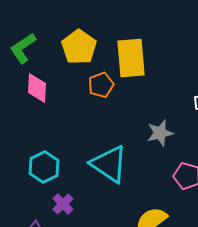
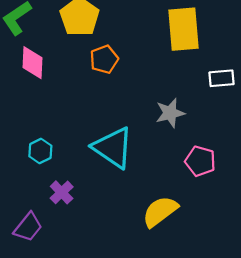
yellow rectangle: (131, 58) -> (183, 29), moved
cyan hexagon: (44, 167) -> (40, 151), size x0.7

